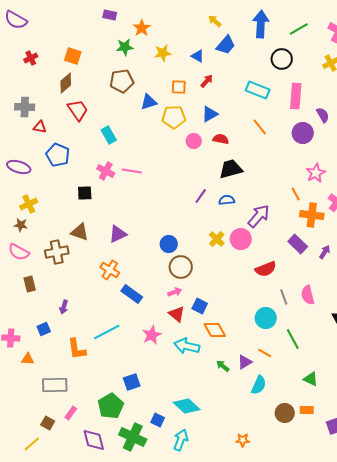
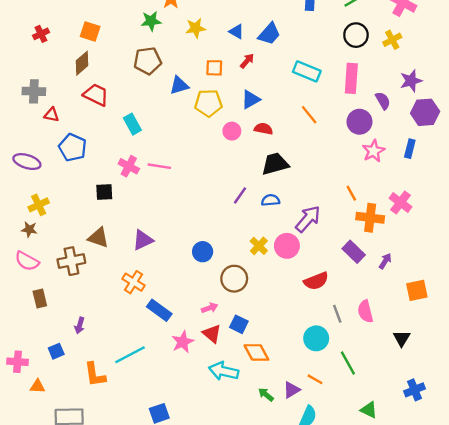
blue trapezoid: (226, 45) -> (269, 34), moved
black circle: (282, 59) -> (356, 35), moved
red trapezoid: (78, 110) -> (96, 95), turned -30
pink star: (316, 173) -> (374, 151), moved
brown circle: (181, 267) -> (234, 279), moved
pink star: (152, 335) -> (183, 342), moved

